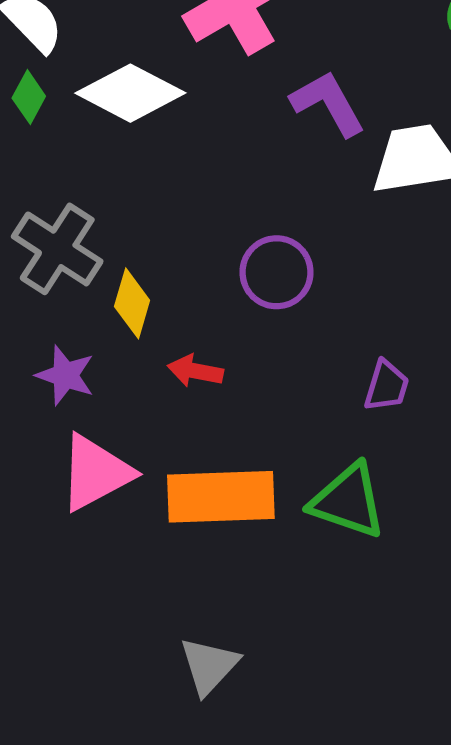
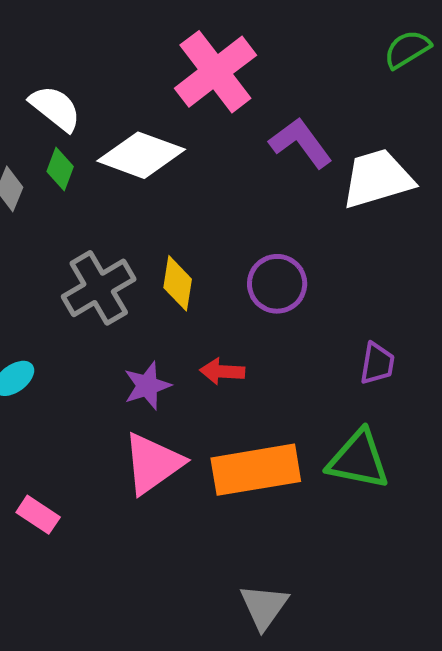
gray cross: (57, 249) -> (99, 288), turned 34
yellow diamond: (132, 303) -> (178, 283), moved
purple star: (65, 375) -> (147, 386), moved, turned -30

